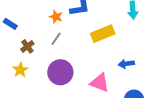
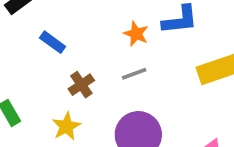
gray line: (56, 39) -> (134, 74), turned 32

